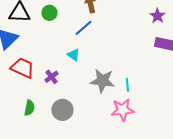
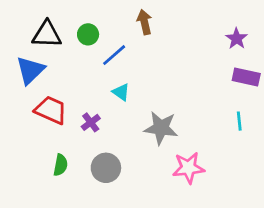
blue line: (83, 28) -> (114, 55), moved
cyan line: (127, 85) -> (239, 121), moved

